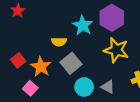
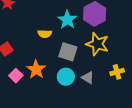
gray square: (71, 63) -> (68, 52), moved, turned -36
orange star: (41, 67) -> (36, 69), moved

